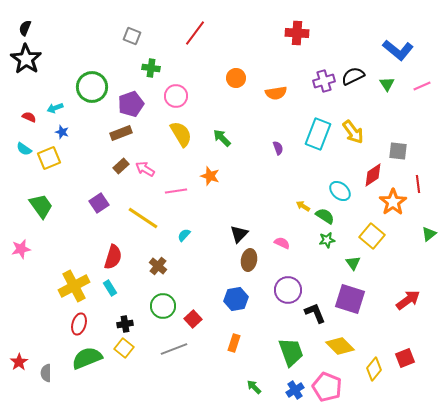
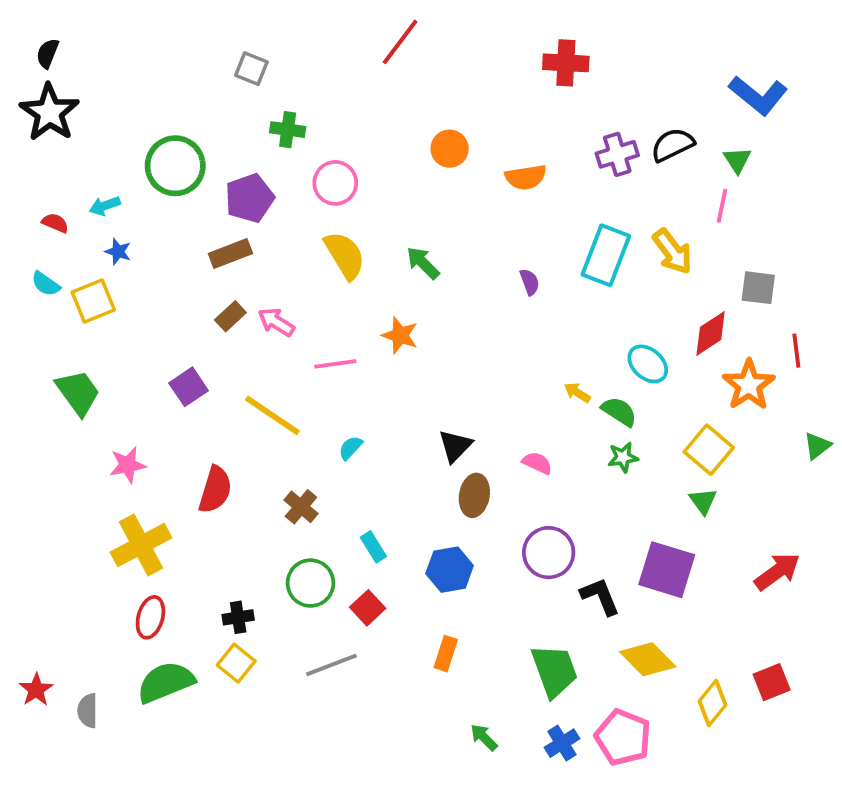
red line: (195, 33) -> (400, 42), moved
pink line: (422, 86) -> (722, 206), moved, turned -54
pink star: (21, 249) -> (128, 465), moved
green triangle: (353, 263) -> (703, 501), moved
cyan rectangle: (110, 288) -> (373, 547), moved

